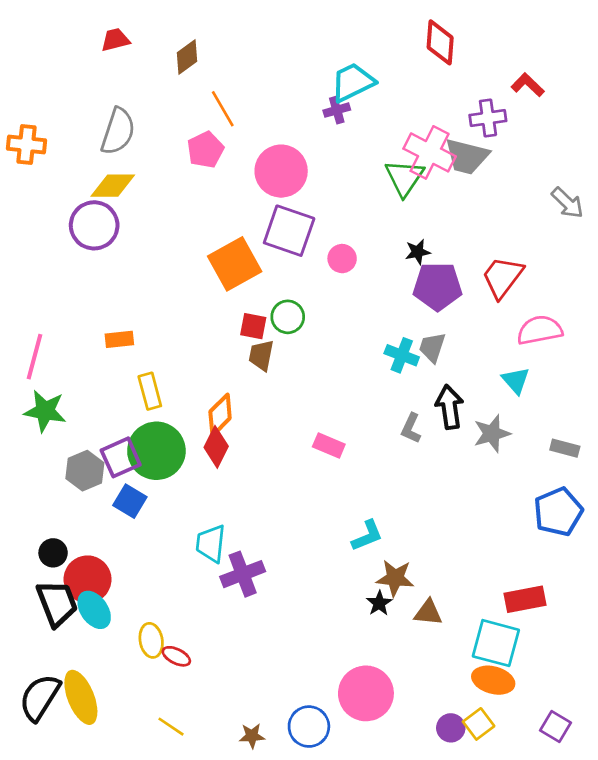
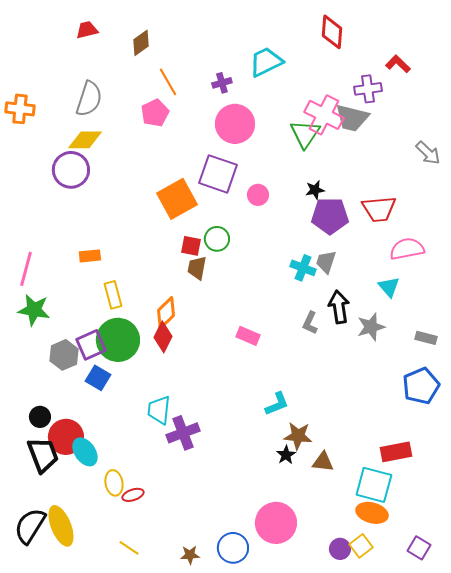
purple cross: (337, 110) -> (222, 83), moved
pink circle: (281, 171) -> (235, 124), moved
red trapezoid: (502, 277) -> (379, 209), turned -132
cyan ellipse: (94, 610) -> (85, 452), moved
red ellipse: (176, 656) -> (133, 495), turned -45

